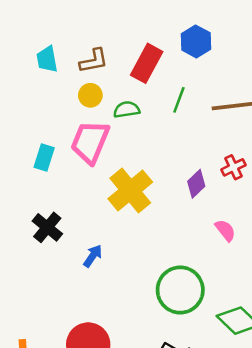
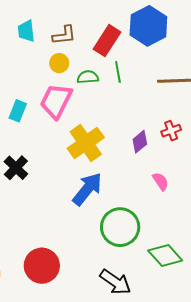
blue hexagon: (196, 41) -> (148, 26), size x1.5
green line: (179, 100) -> (118, 72), moved, turned -35
blue arrow: (93, 256) -> (87, 189), moved, size x1.8

